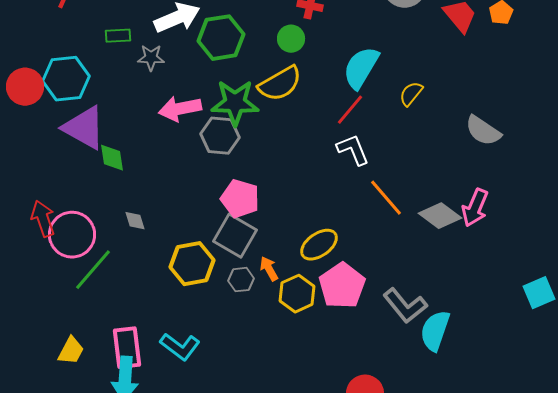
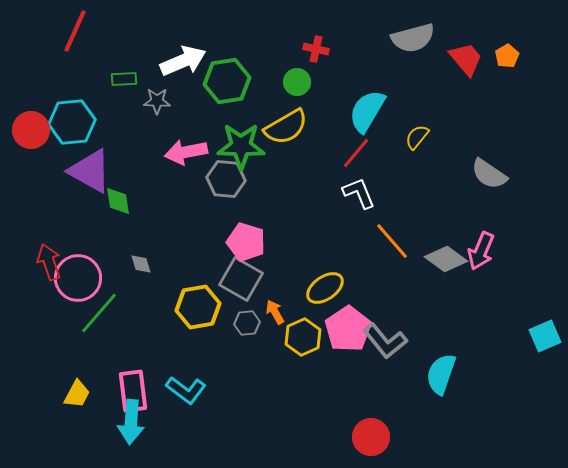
gray L-shape: (405, 306) -> (385, 341), moved

